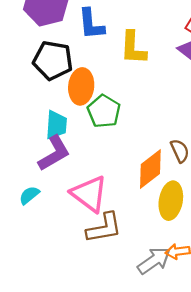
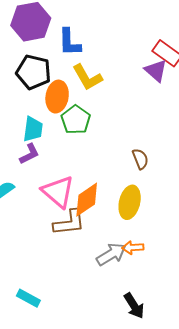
yellow L-shape: (133, 48) -> (87, 77), moved, turned -36
purple L-shape: (54, 153) -> (29, 154), size x0.7
orange diamond: (150, 169) -> (87, 200), moved

